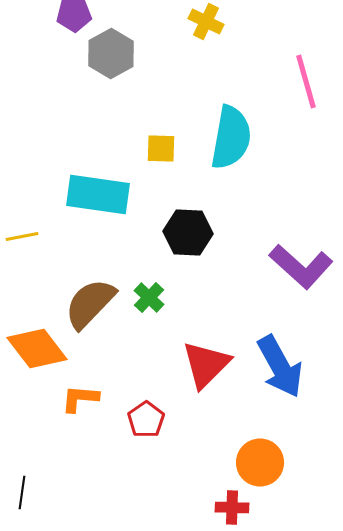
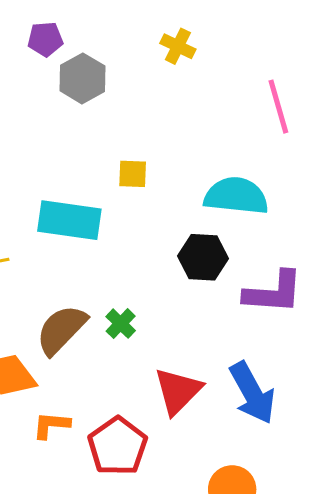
cyan semicircle: (231, 138) -> (236, 196), moved, turned -94
black hexagon: (188, 232) -> (203, 257), moved
purple L-shape: (301, 266) -> (273, 292), turned -38
red pentagon: (146, 420) -> (118, 446), size x1.6

